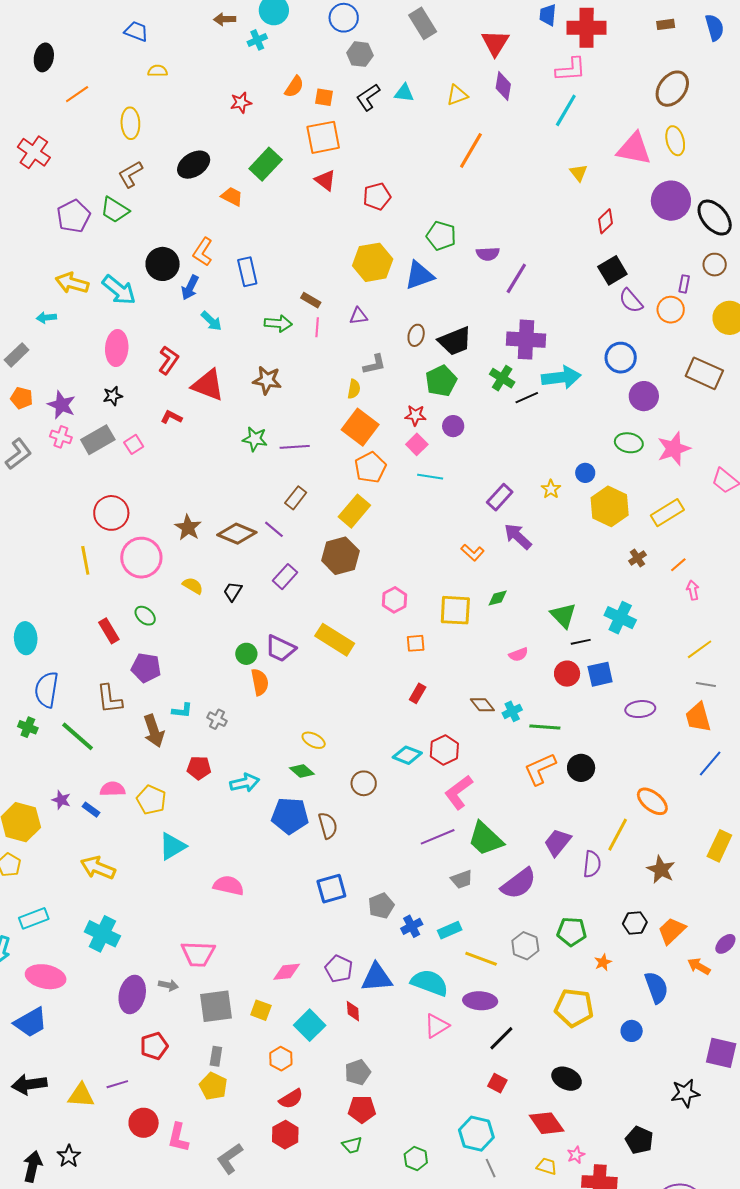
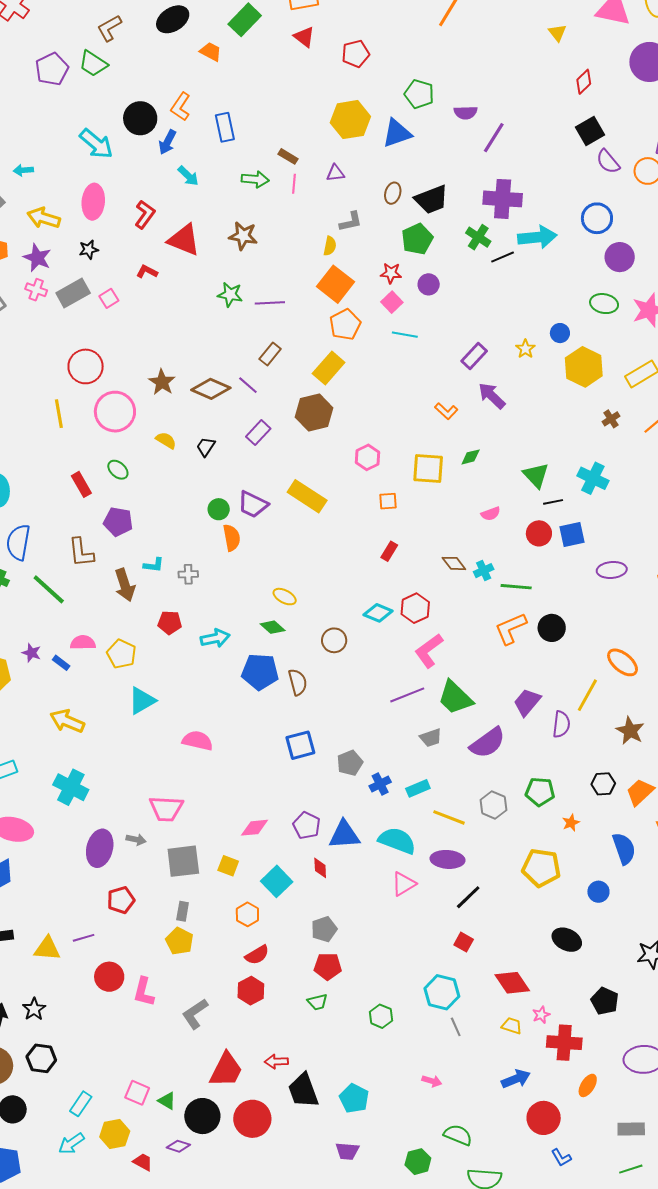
yellow arrow: (72, 283) -> (44, 218), moved
gray cross: (217, 719) -> (188, 574), turned -30
black ellipse: (567, 1079) -> (567, 940), moved

